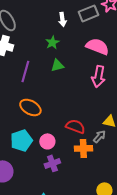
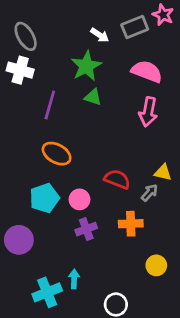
white arrow: (62, 19) -> (100, 35), turned -48
green star: (52, 42) -> (86, 66), size x1.6
green triangle: (57, 65) -> (93, 97), turned 32
orange cross: (83, 148) -> (131, 224), moved

